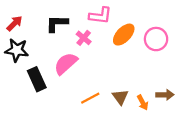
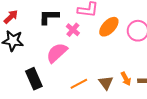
black rectangle: (37, 79) -> (34, 79), moved
orange arrow: (143, 103) -> (126, 79), moved

